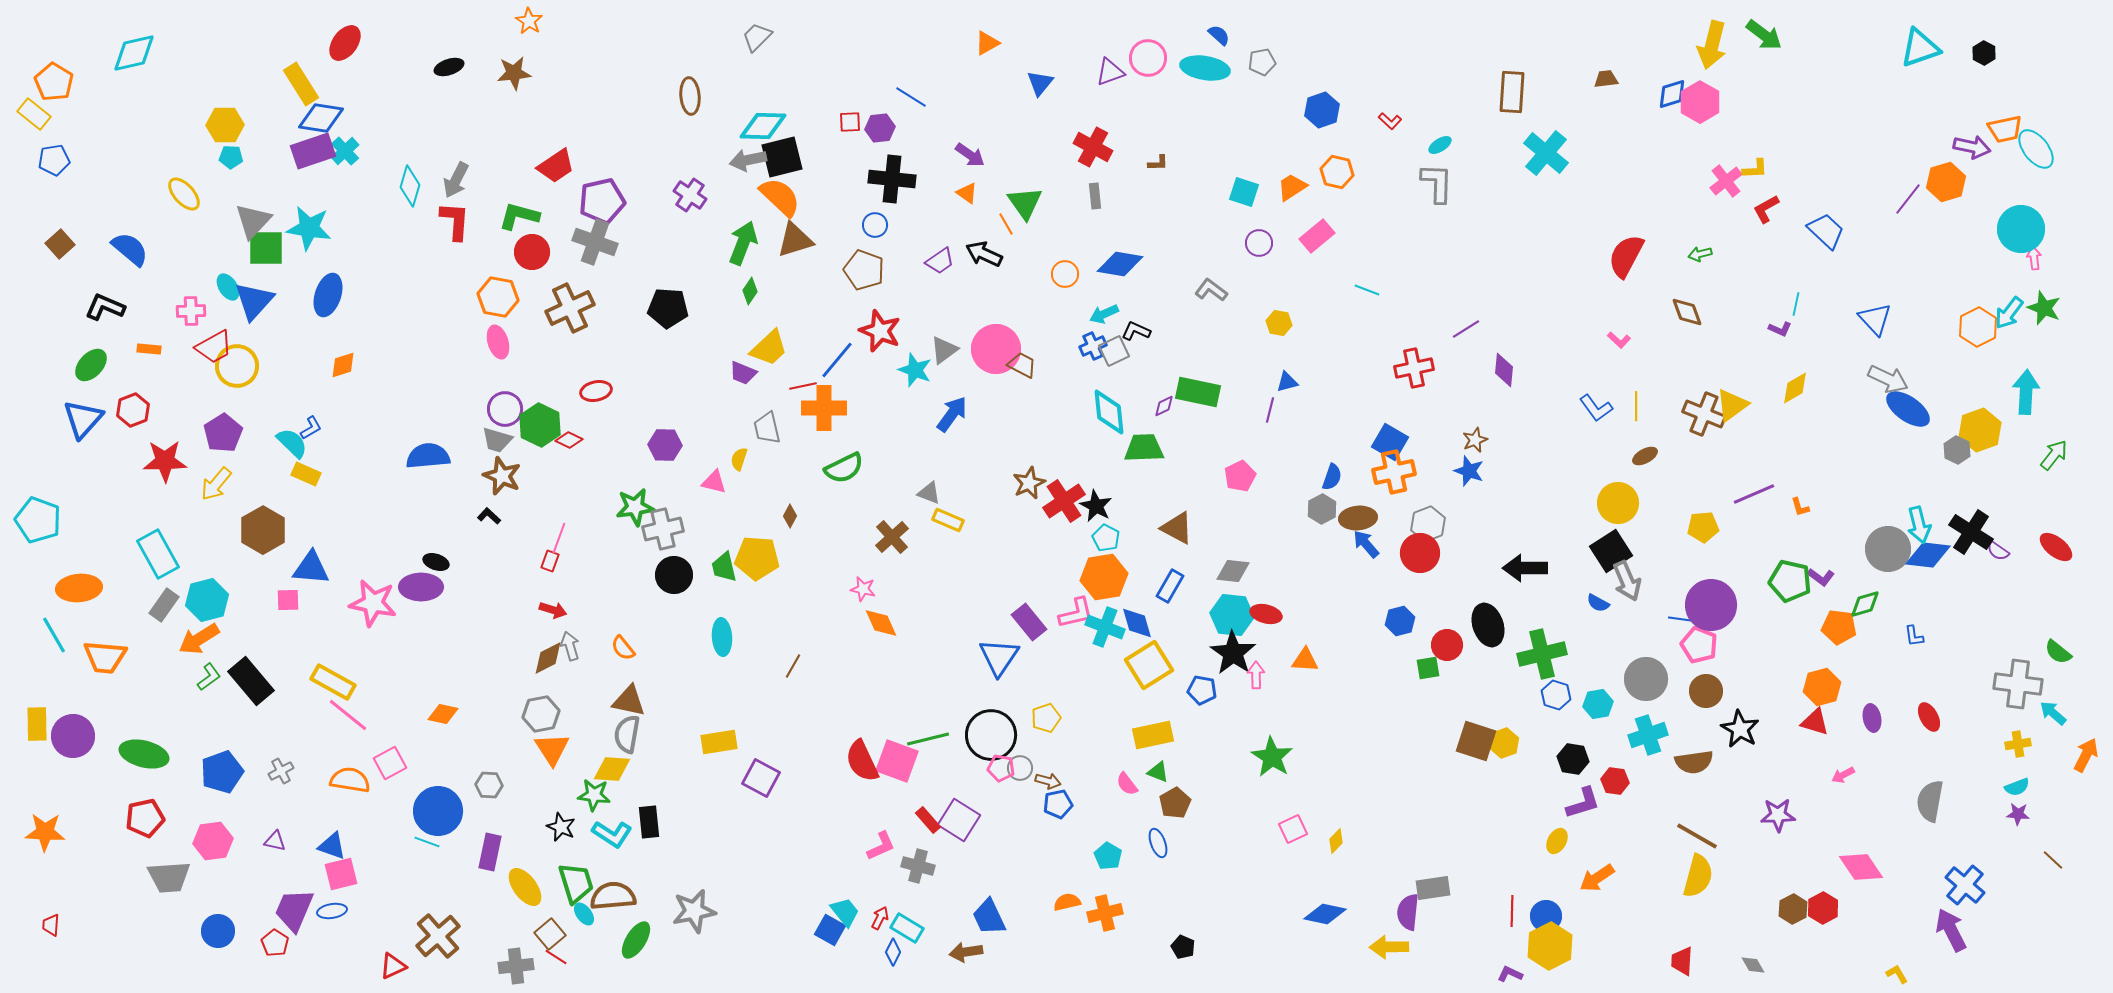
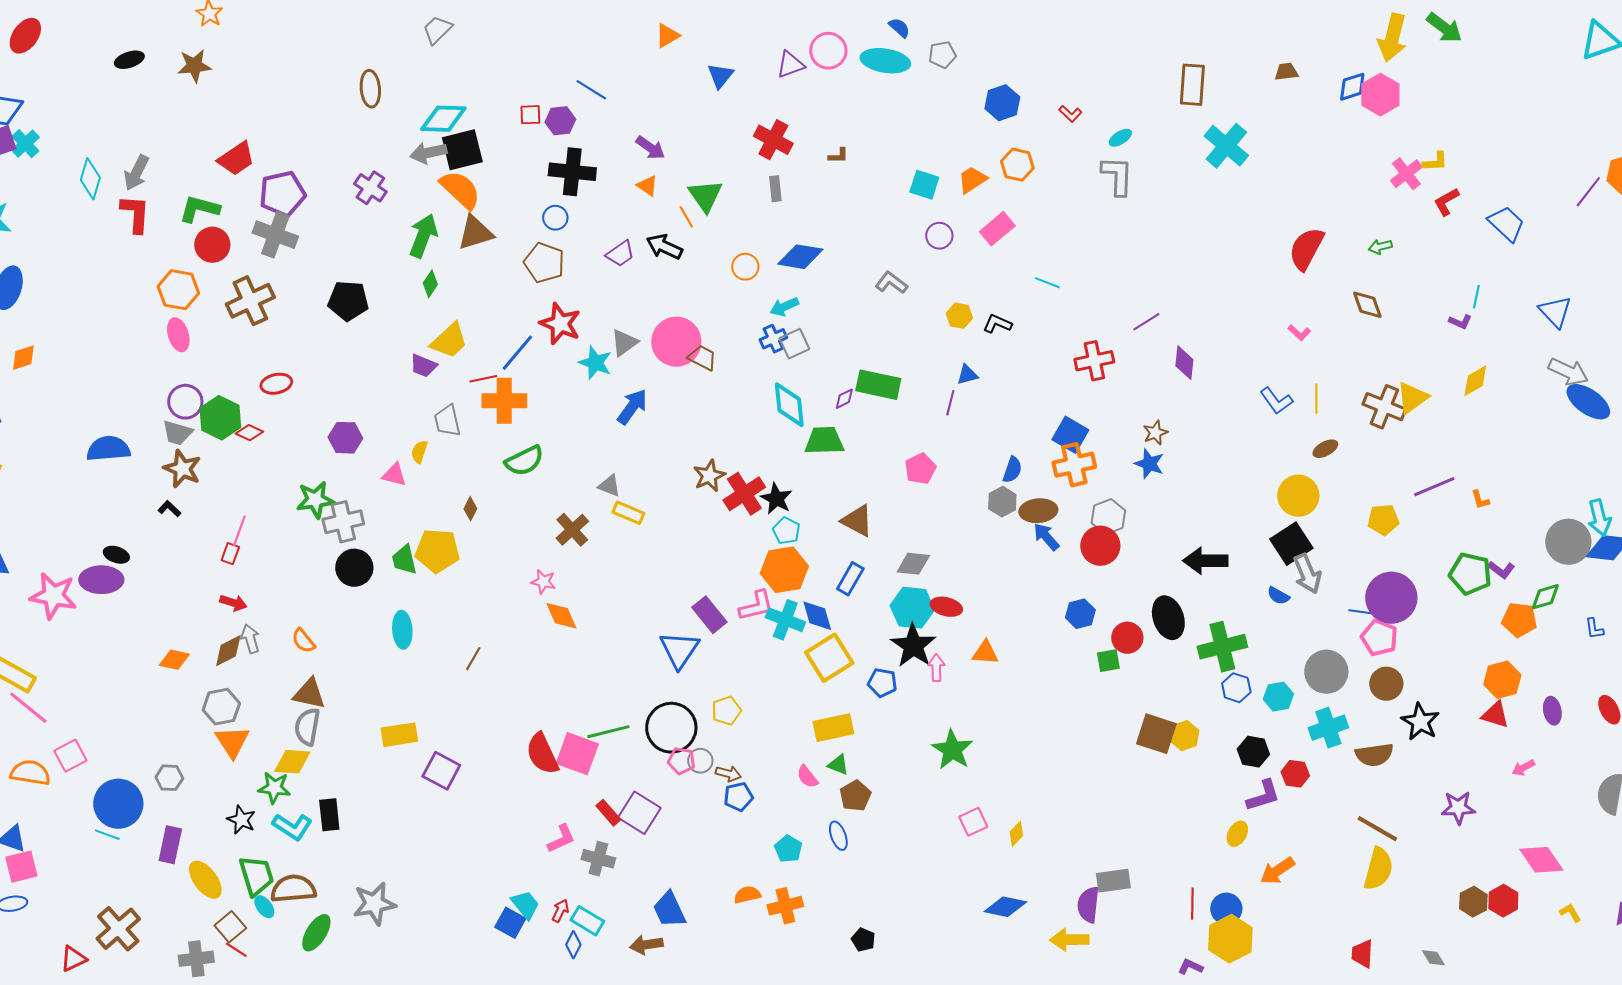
black L-shape: (1136, 331) -> (997, 324), moved
orange diamond: (443, 714) -> (174, 660), moved
yellow L-shape: (1897, 974) -> (1570, 913), moved

